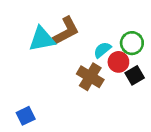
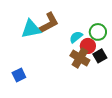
brown cross: (90, 77) -> (80, 58), moved
blue square: (26, 116) -> (19, 75), moved

